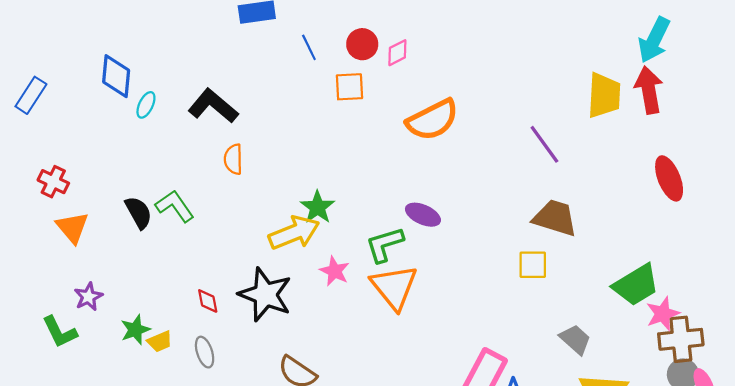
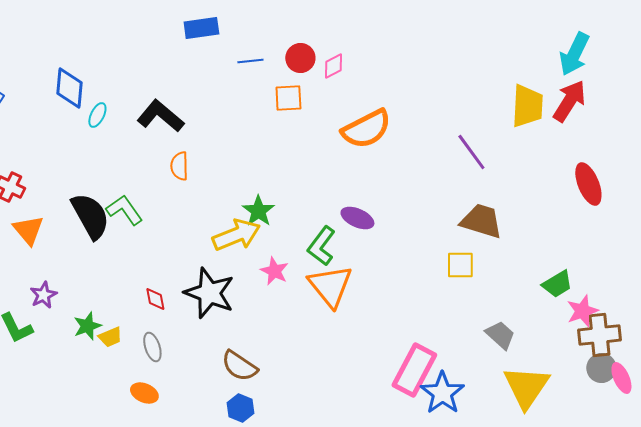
blue line: (309, 47) -> (250, 61), turned -70
red arrow: (649, 90) -> (569, 101), turned 42
black semicircle: (139, 213) -> (90, 216), size x1.5
green L-shape: (385, 244) -> (321, 246), turned -36
green trapezoid: (636, 285) -> (557, 284), size x0.7

